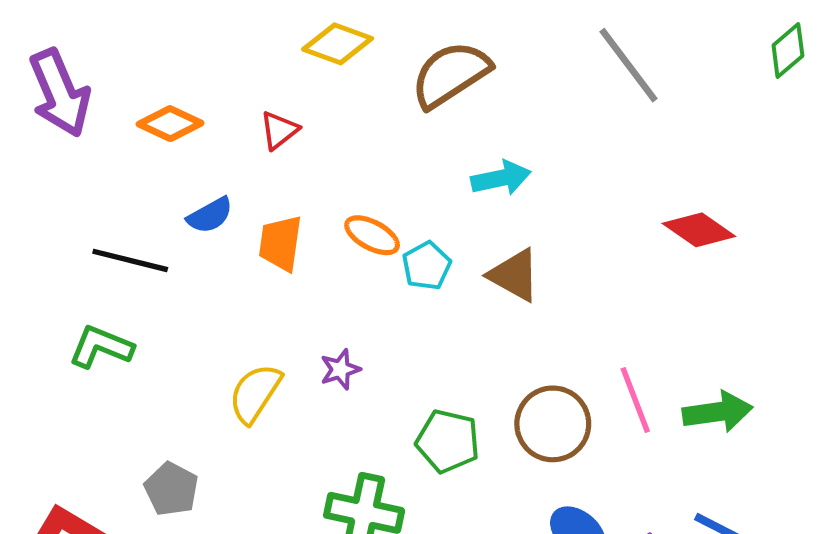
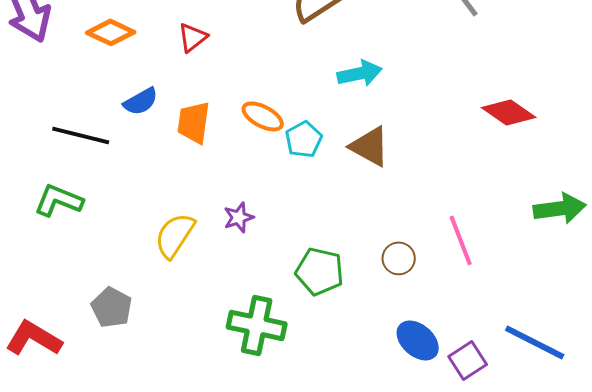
green arrow: (718, 412) -> (560, 208), moved
brown circle: (553, 424) -> (399, 258), size x0.6

